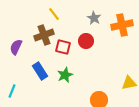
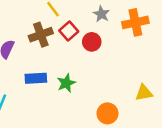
red square: (63, 47) -> (69, 31), moved, turned 35
blue rectangle: (40, 71) -> (36, 78), turned -60

